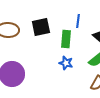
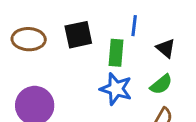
blue star: (66, 63) -> (116, 89), size x1.5

